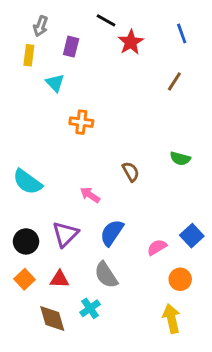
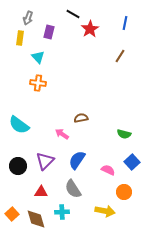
blue line: (182, 33) -> (125, 23), turned 32
orange cross: (81, 122) -> (38, 83), moved
green semicircle: (180, 159) -> (124, 134), moved
brown semicircle: (131, 172) -> (81, 118), moved, turned -72
pink semicircle: (157, 247) -> (108, 170), turned 56
orange square: (25, 279) -> (12, 214), moved
cyan cross: (90, 308) -> (62, 212), turned 32
yellow arrow: (171, 319) -> (105, 211), moved, turned 114

